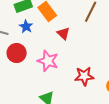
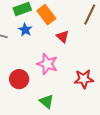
red circle: (17, 53) -> (19, 79), moved

